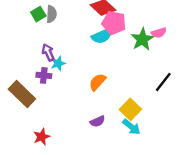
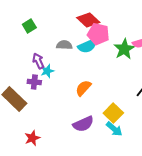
gray semicircle: (51, 14) -> (64, 45), moved, turned -91
purple semicircle: (97, 121) -> (83, 124), size x1.5

